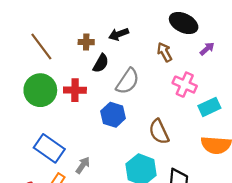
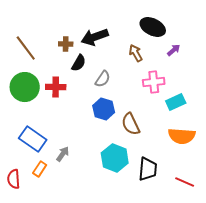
black arrow: (119, 34) -> (95, 37), size x1.5
gray semicircle: (128, 81) -> (103, 79), size x0.7
pink cross: (185, 85) -> (154, 82), turned -30
blue hexagon: (113, 115) -> (104, 109), moved

